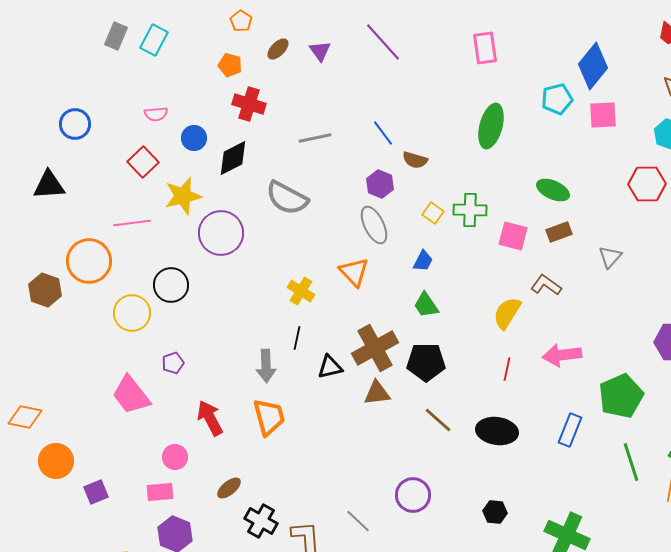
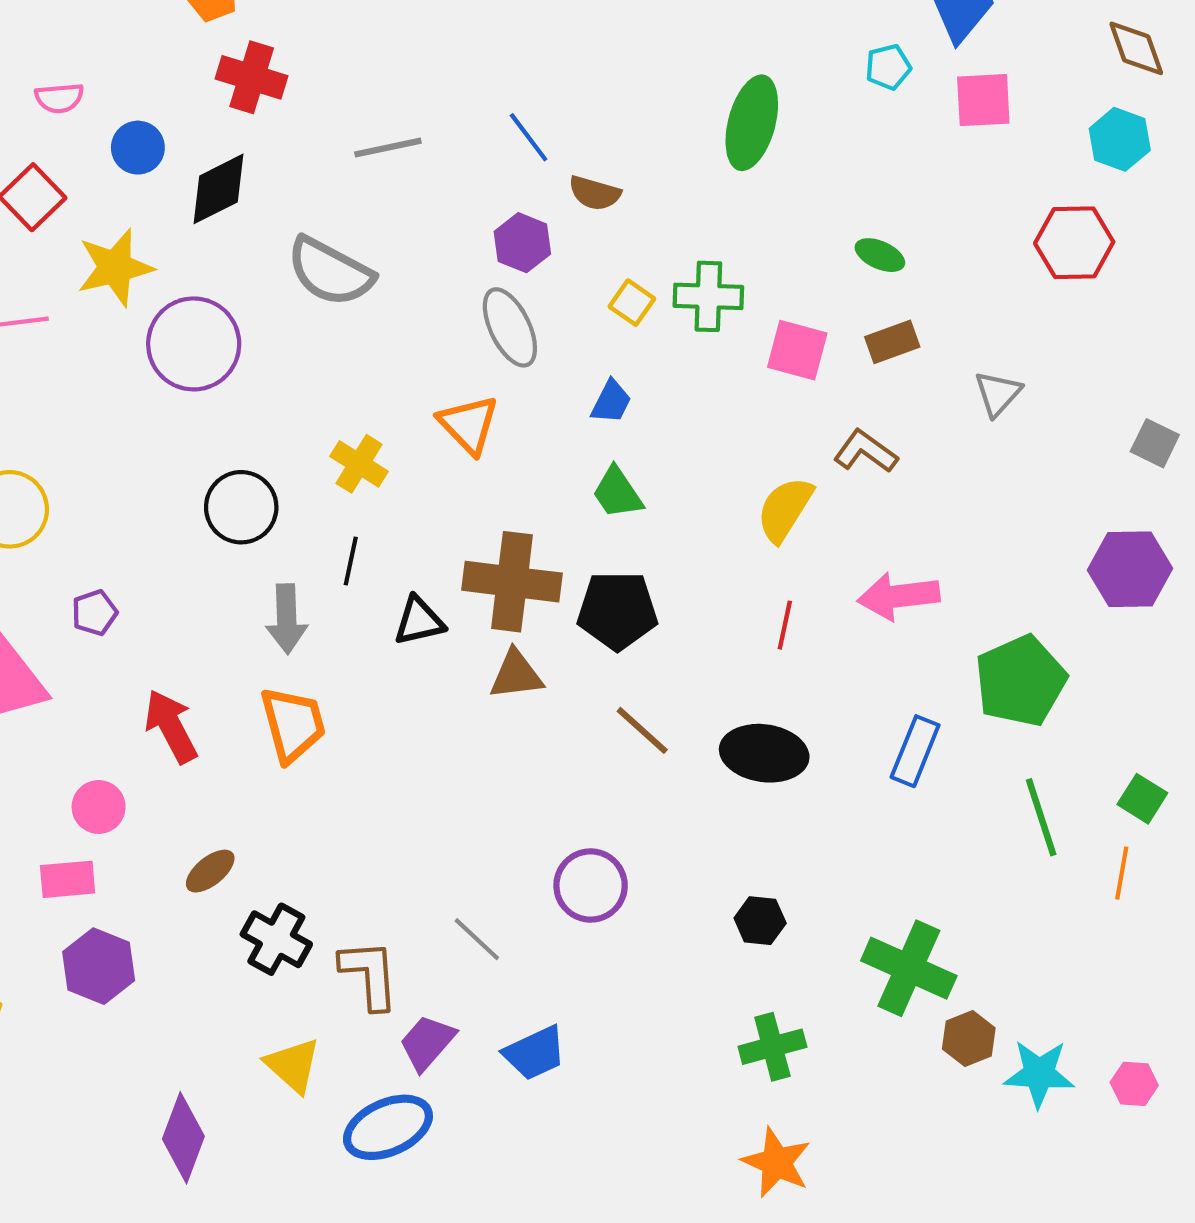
cyan pentagon: (557, 99) -> (888, 67), size x0.7
green ellipse: (553, 190) -> (880, 255), size x0.7
black circle: (171, 285) -> (241, 507), moved
brown cross: (375, 348) -> (512, 582), turned 36

